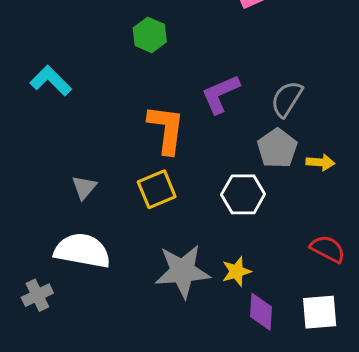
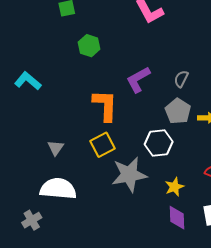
gray semicircle: (287, 99) -> (181, 79), size x0.7
gray star: (182, 271) -> (129, 175), moved
yellow star: (236, 271) -> (174, 187), moved

